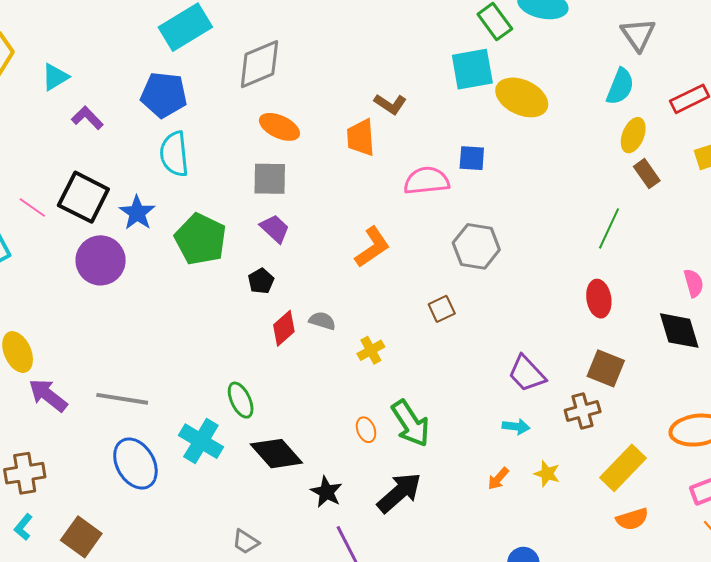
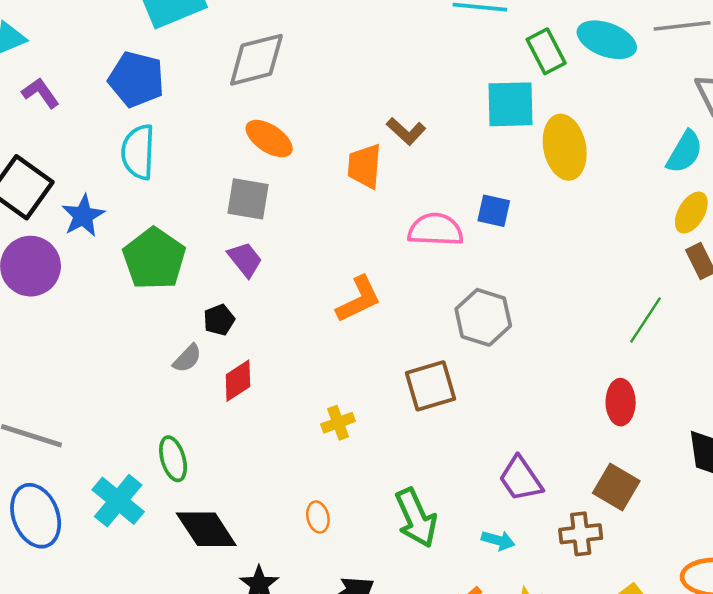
yellow ellipse: (522, 97) -> (565, 147), turned 45
brown square: (442, 309) -> (431, 386), size x1.6
gray semicircle: (322, 321) -> (187, 358), moved, turned 108
green arrow: (411, 423) -> (416, 518), moved

